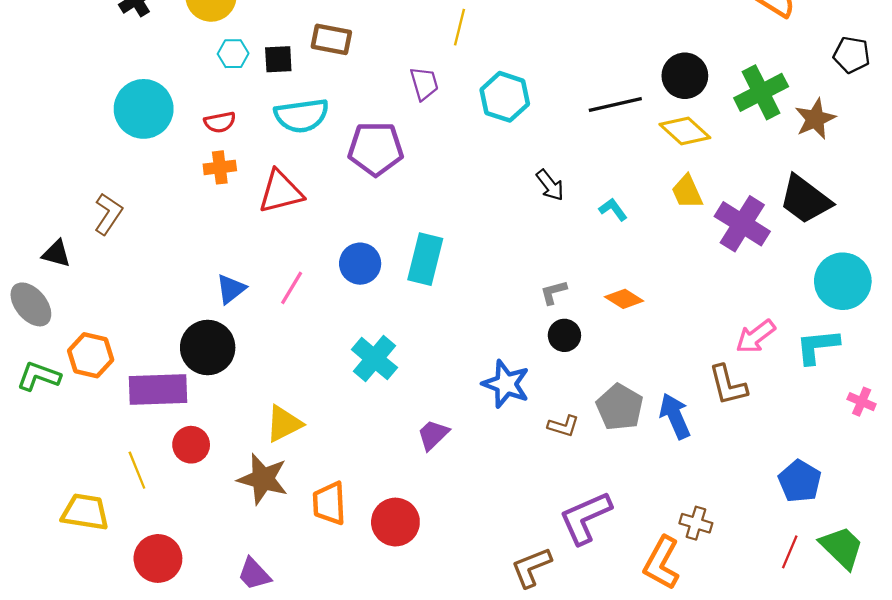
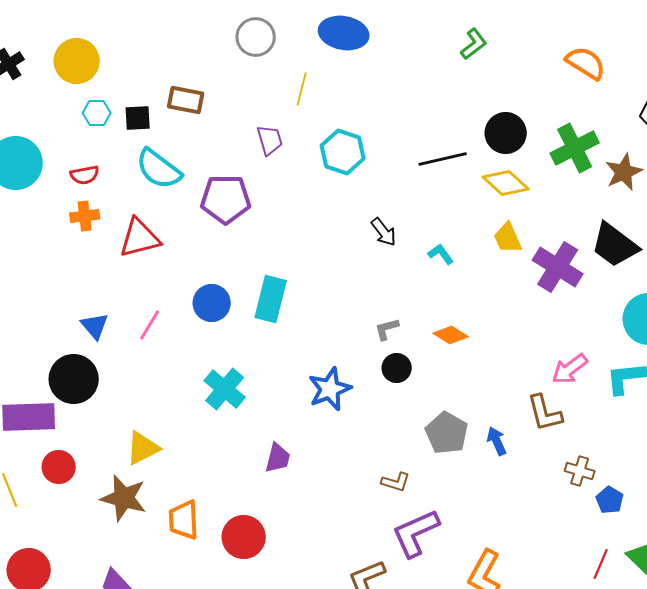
cyan semicircle: (302, 116) -> (159, 169), turned 45
blue triangle: (231, 289) -> (95, 326), turned -32
blue star: (506, 384) -> (330, 389), moved, turned 30
blue arrow: (675, 416) -> (497, 441), size x0.7
brown L-shape: (563, 426) -> (396, 482), moved
purple trapezoid: (433, 435) -> (278, 458), turned 148
blue pentagon: (800, 481) -> (610, 500), size x0.7
brown cross: (696, 523) -> (580, 471), moved

